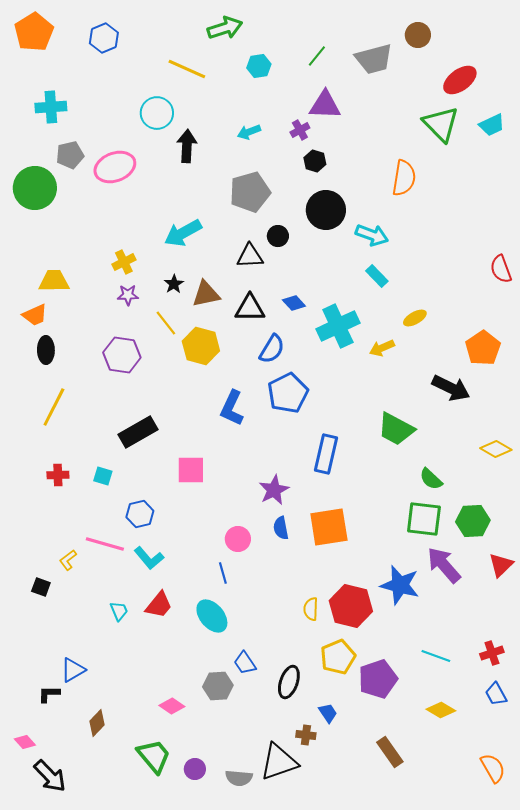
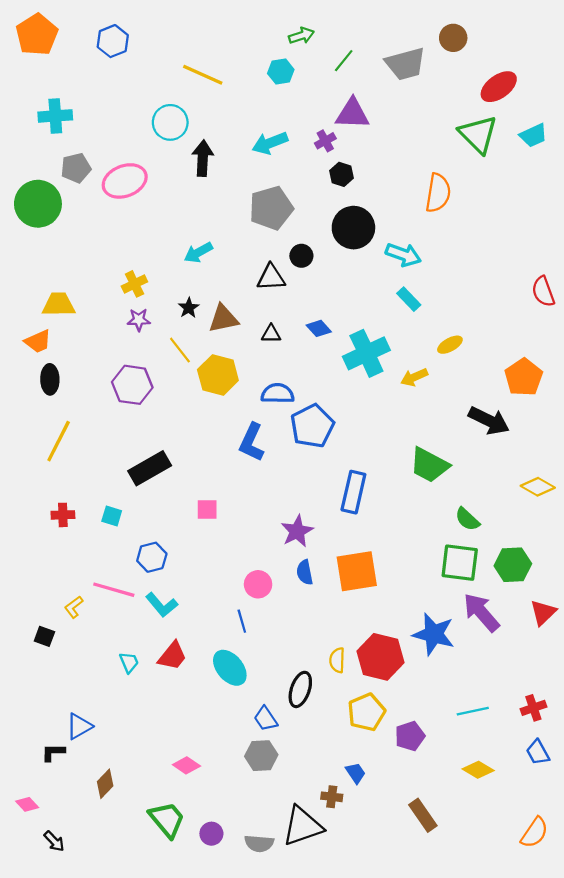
green arrow: (225, 28) -> (301, 36), moved, size x0.7
cyan arrow: (249, 132) -> (270, 143), size x1.4
cyan arrow: (183, 233) -> (198, 253), size x0.7
black triangle: (250, 308) -> (271, 334), size x0.6
blue semicircle: (272, 349) -> (278, 393), moved, turned -120
pink square: (191, 470) -> (207, 509), size x0.7
cyan line: (436, 656) -> (473, 711), turned -32
purple pentagon: (378, 679) -> (410, 736), size x0.7
black ellipse: (289, 682) -> (300, 689), moved
gray hexagon: (218, 686) -> (261, 756), moved
orange semicircle: (493, 768) -> (535, 833), turned 64
black arrow: (50, 776) -> (54, 841), size x0.6

